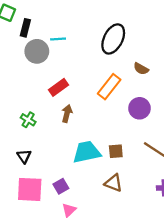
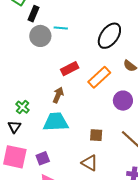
red rectangle: (59, 87) -> (70, 69), moved
green cross: (28, 120) -> (22, 107), moved
cyan trapezoid: (87, 152) -> (56, 122), moved

